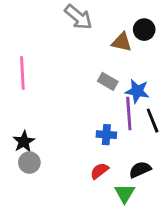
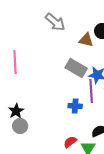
gray rectangle: (108, 81) -> (76, 68), size x1.5
red semicircle: (99, 171) -> (70, 142), moved

